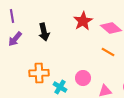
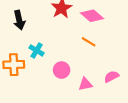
cyan cross: (60, 87) -> (37, 50), moved

